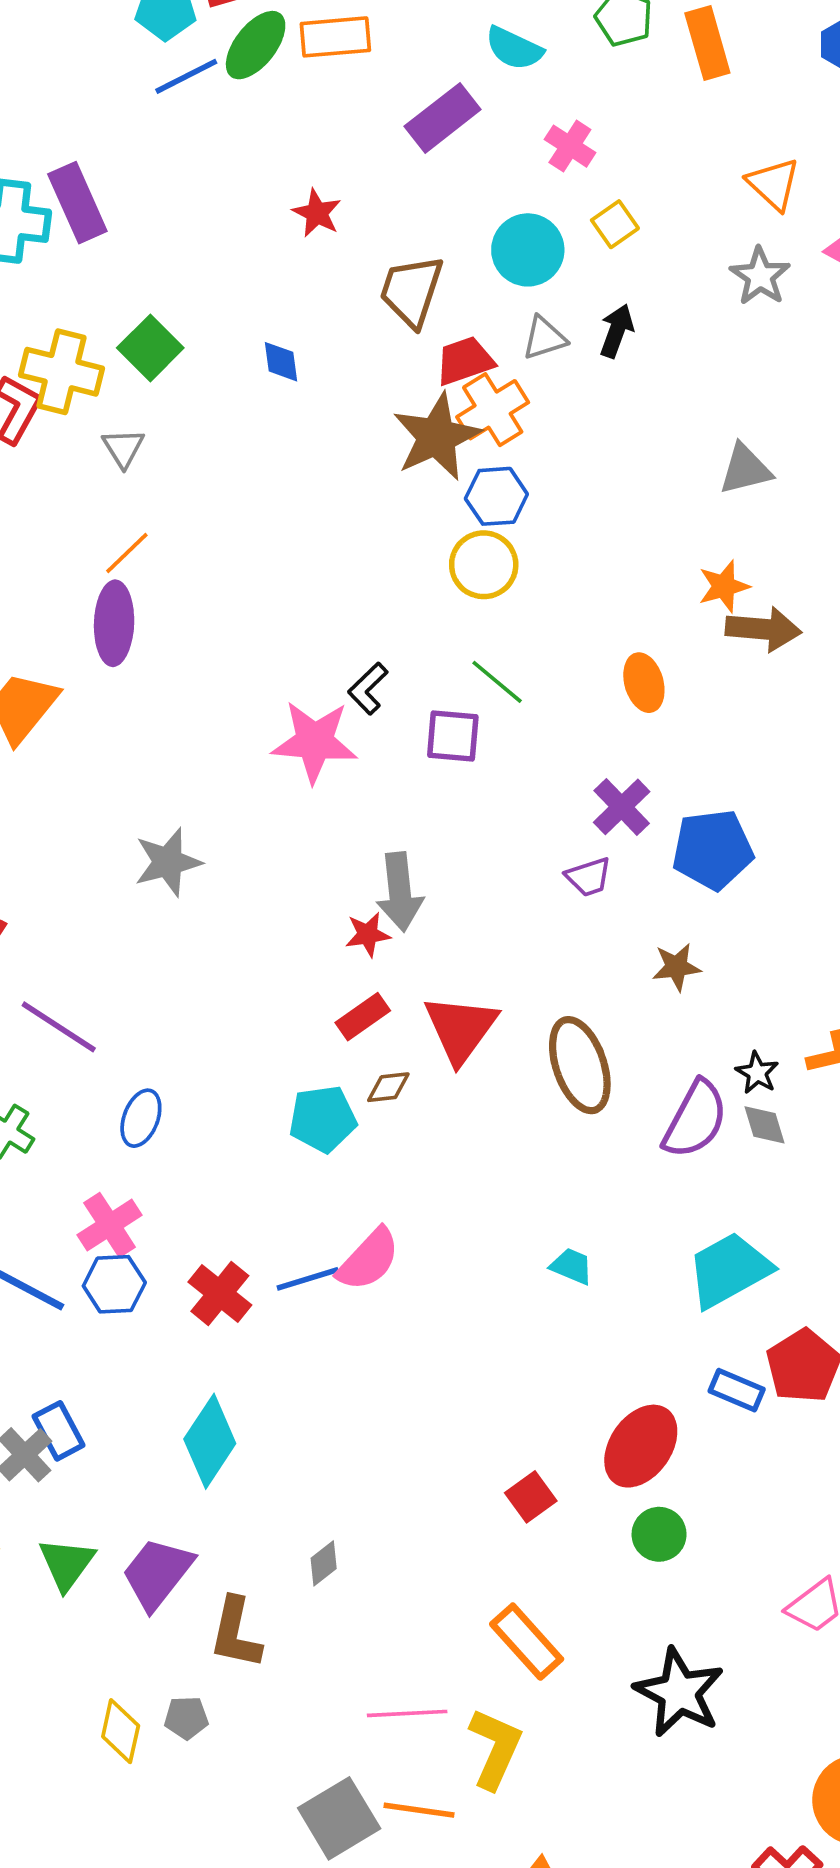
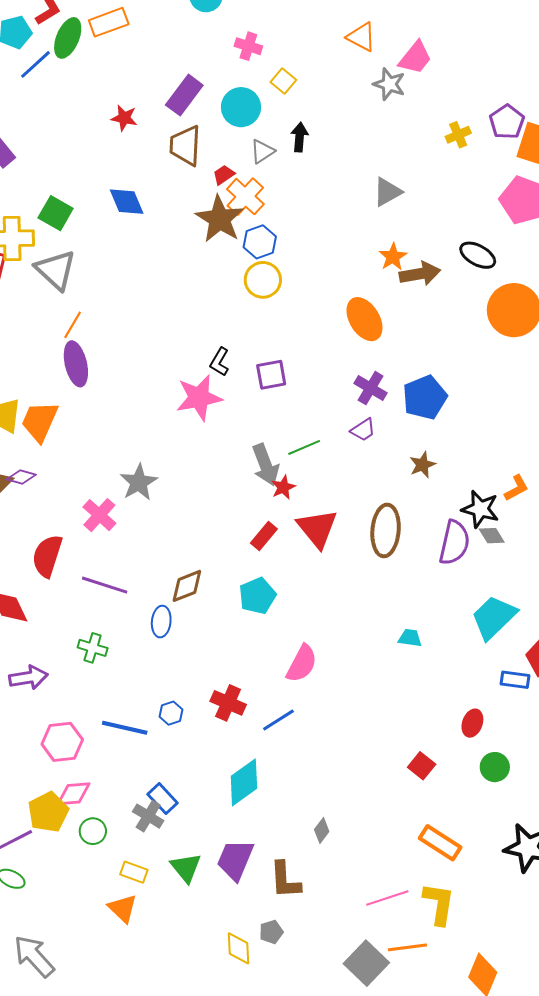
purple rectangle: (443, 118) -> (184, 95), moved
gray star: (760, 276) -> (389, 84), moved
red trapezoid: (465, 361) -> (224, 175), size x0.7
blue diamond: (281, 362) -> (127, 202), size x1.5
gray triangle: (123, 448) -> (56, 270), size x1.8
green line: (497, 682) -> (304, 447), moved, turned -48
orange ellipse: (644, 683) -> (364, 319), size x1.4
red star: (368, 934) -> (283, 487), moved
brown ellipse: (580, 1065) -> (386, 530), turned 39
black star: (757, 1073) -> (480, 509), size x1.6
brown diamond: (388, 1087) -> (187, 586), moved, size x1.5
pink cross: (110, 1225) -> (99, 515), moved
blue line: (308, 1279) -> (278, 720), moved
blue hexagon: (114, 1284) -> (171, 713), size x0.7
cyan diamond: (210, 1441) -> (244, 782), turned 36
red ellipse: (641, 1446) -> (472, 723), size x0.6

